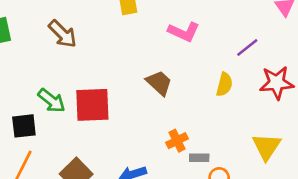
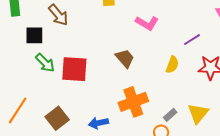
black square: (24, 126) -> (34, 35), moved
orange cross: (177, 141) -> (133, 102), size x1.8
gray rectangle: (199, 158) -> (170, 115), moved, turned -48

